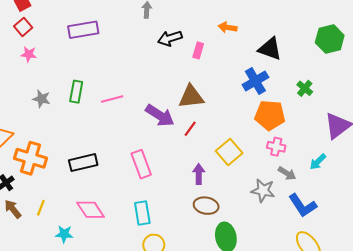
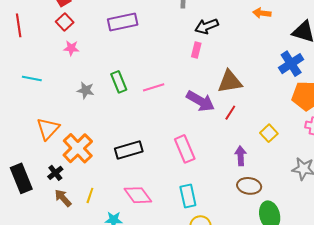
pink rectangle: (198, 50) -> (196, 50), moved
green rectangle: (76, 92) -> (119, 82), turned -30
yellow square: (229, 152) -> (269, 133), size x0.7
orange cross: (31, 158) -> (78, 148), turned 32

